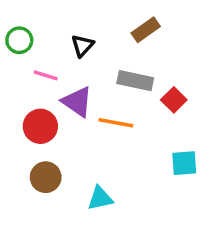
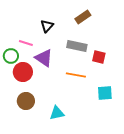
green circle: (19, 40) -> (11, 56), moved
red square: (174, 100) -> (99, 57), turned -32
orange line: (116, 123) -> (76, 75), moved

